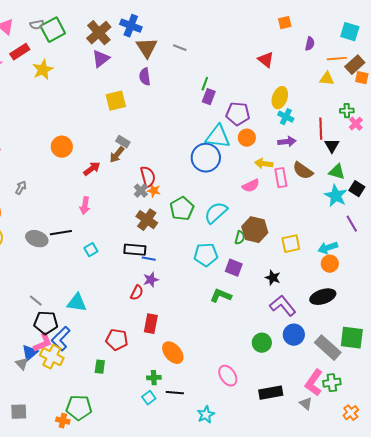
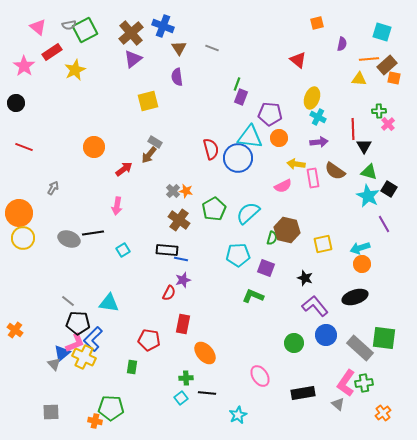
brown triangle: (147, 48) -> (179, 48), size x0.7
red semicircle: (148, 177) -> (211, 149), moved

